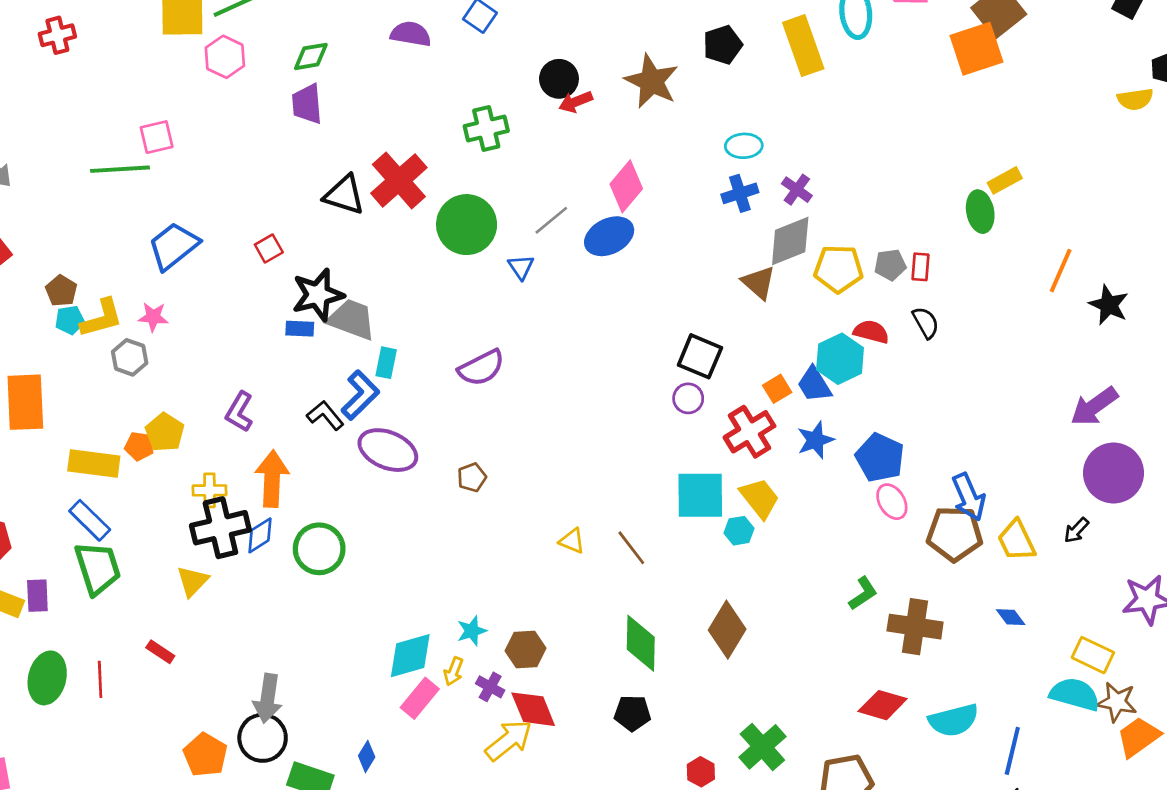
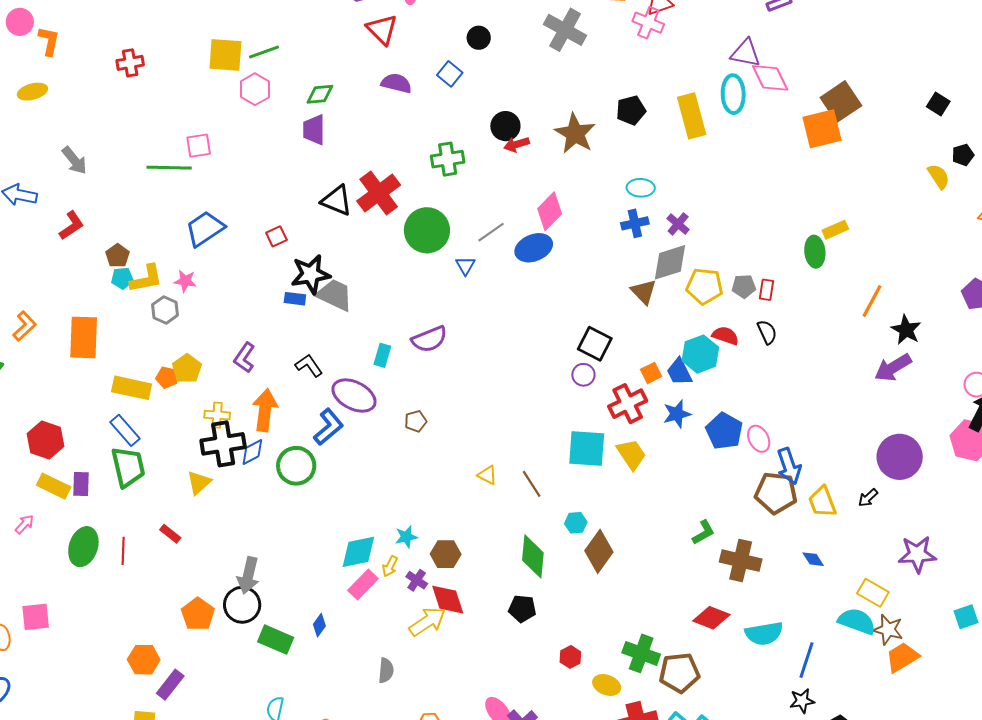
yellow semicircle: (1135, 99) -> (939, 176), turned -120
cyan rectangle: (386, 363) -> (382, 355), moved
blue L-shape: (360, 395) -> (328, 427), moved
purple arrow: (1094, 406) -> (893, 368), moved
pink ellipse: (892, 502) -> (759, 439), moved
cyan hexagon: (739, 531) -> (576, 523), moved
green cross: (762, 747) -> (641, 653), moved, turned -33

